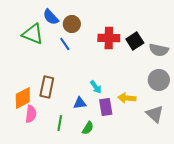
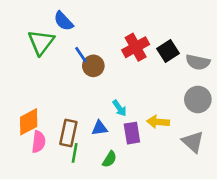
brown circle: (72, 24) -> (93, 66), moved
green triangle: (33, 34) -> (41, 42), turned 45
red cross: (109, 38) -> (136, 47), turned -30
brown rectangle: (47, 87) -> (68, 133), moved

